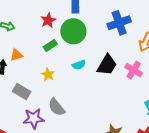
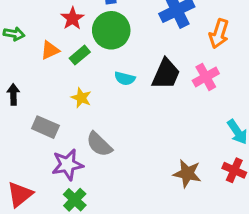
orange triangle: (16, 55) -> (50, 50), moved
cyan semicircle: (79, 65) -> (125, 78), turned 40
pink cross: (134, 70) -> (206, 77), turned 36

